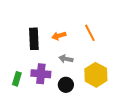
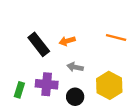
orange line: (90, 33) -> (116, 38), moved, turned -48
black rectangle: (34, 39) -> (39, 44), turned -35

